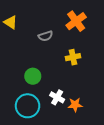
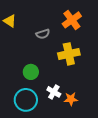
yellow cross: (73, 57) -> (69, 54), size x1.5

